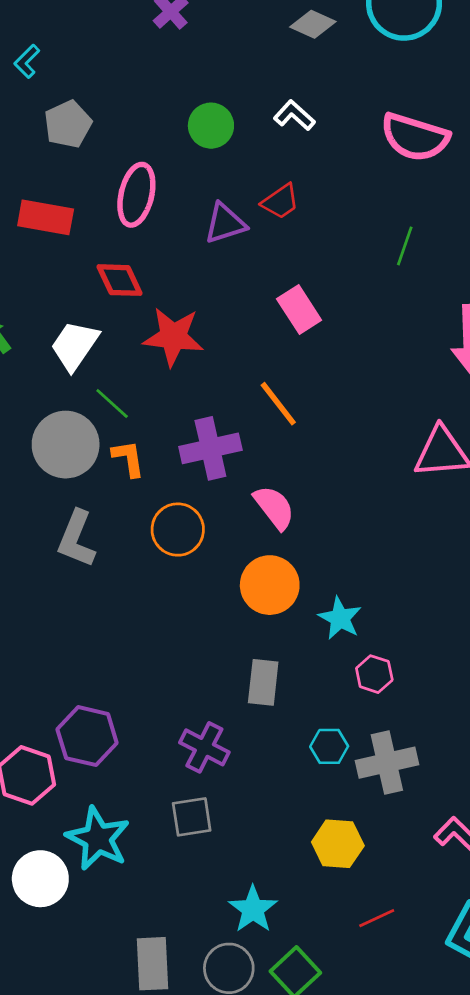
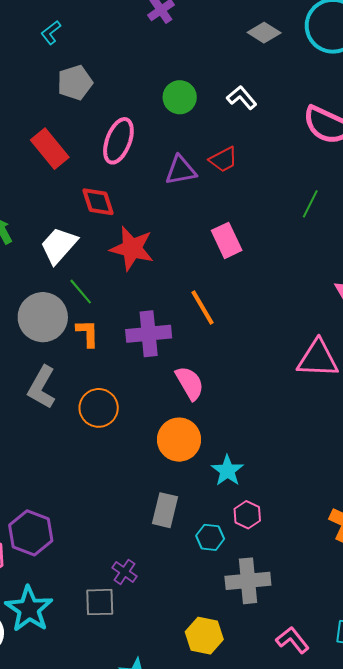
red rectangle: (46, 217) -> (50, 149), turned 33
orange circle: (178, 530) -> (99, 408), moved
cyan hexagon: (329, 746) -> (210, 537), moved
purple cross: (204, 747) -> (125, 572), moved, size x0.7

